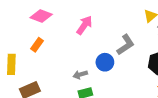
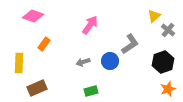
pink diamond: (41, 16) -> (33, 16), moved
gray arrow: (80, 75) -> (83, 62), moved

